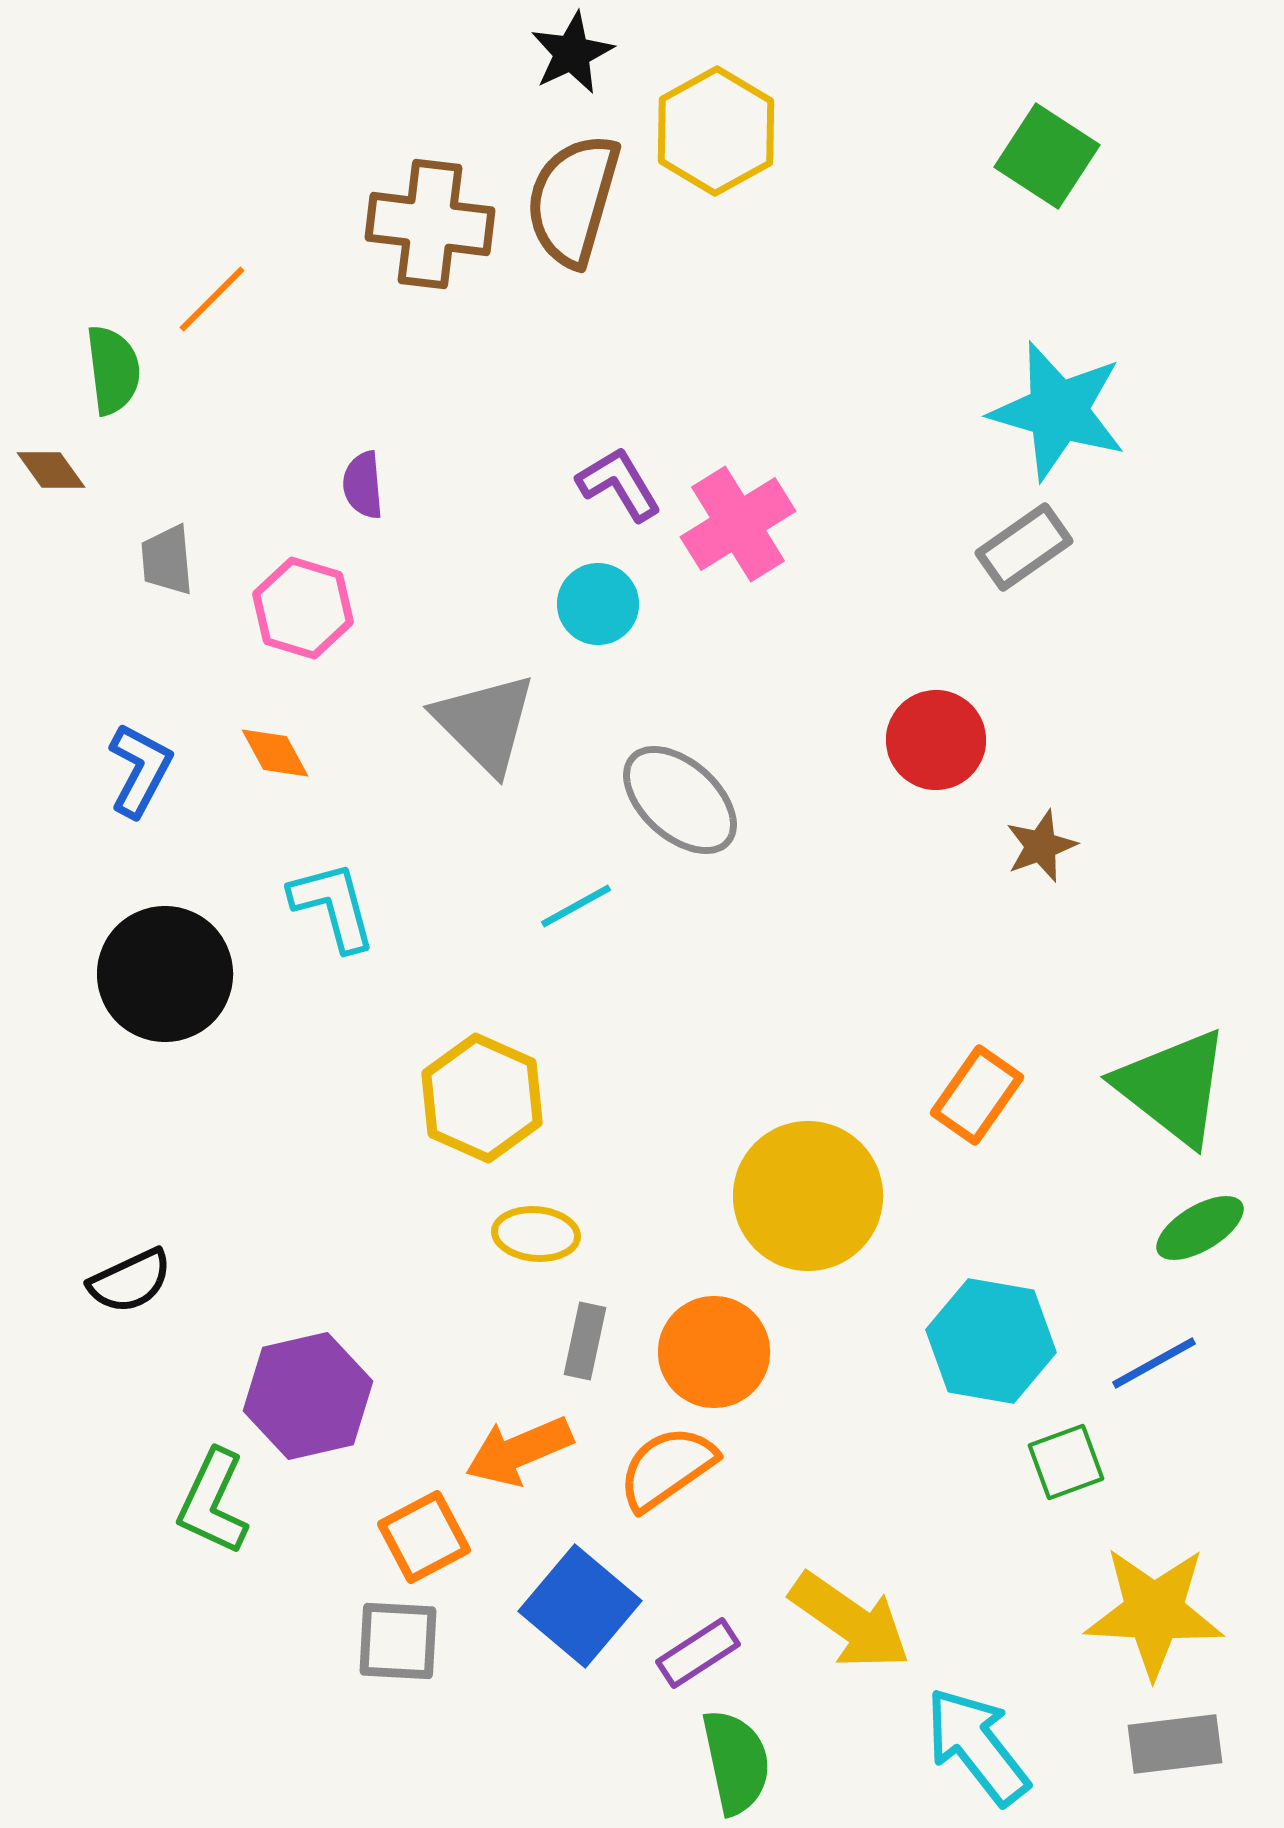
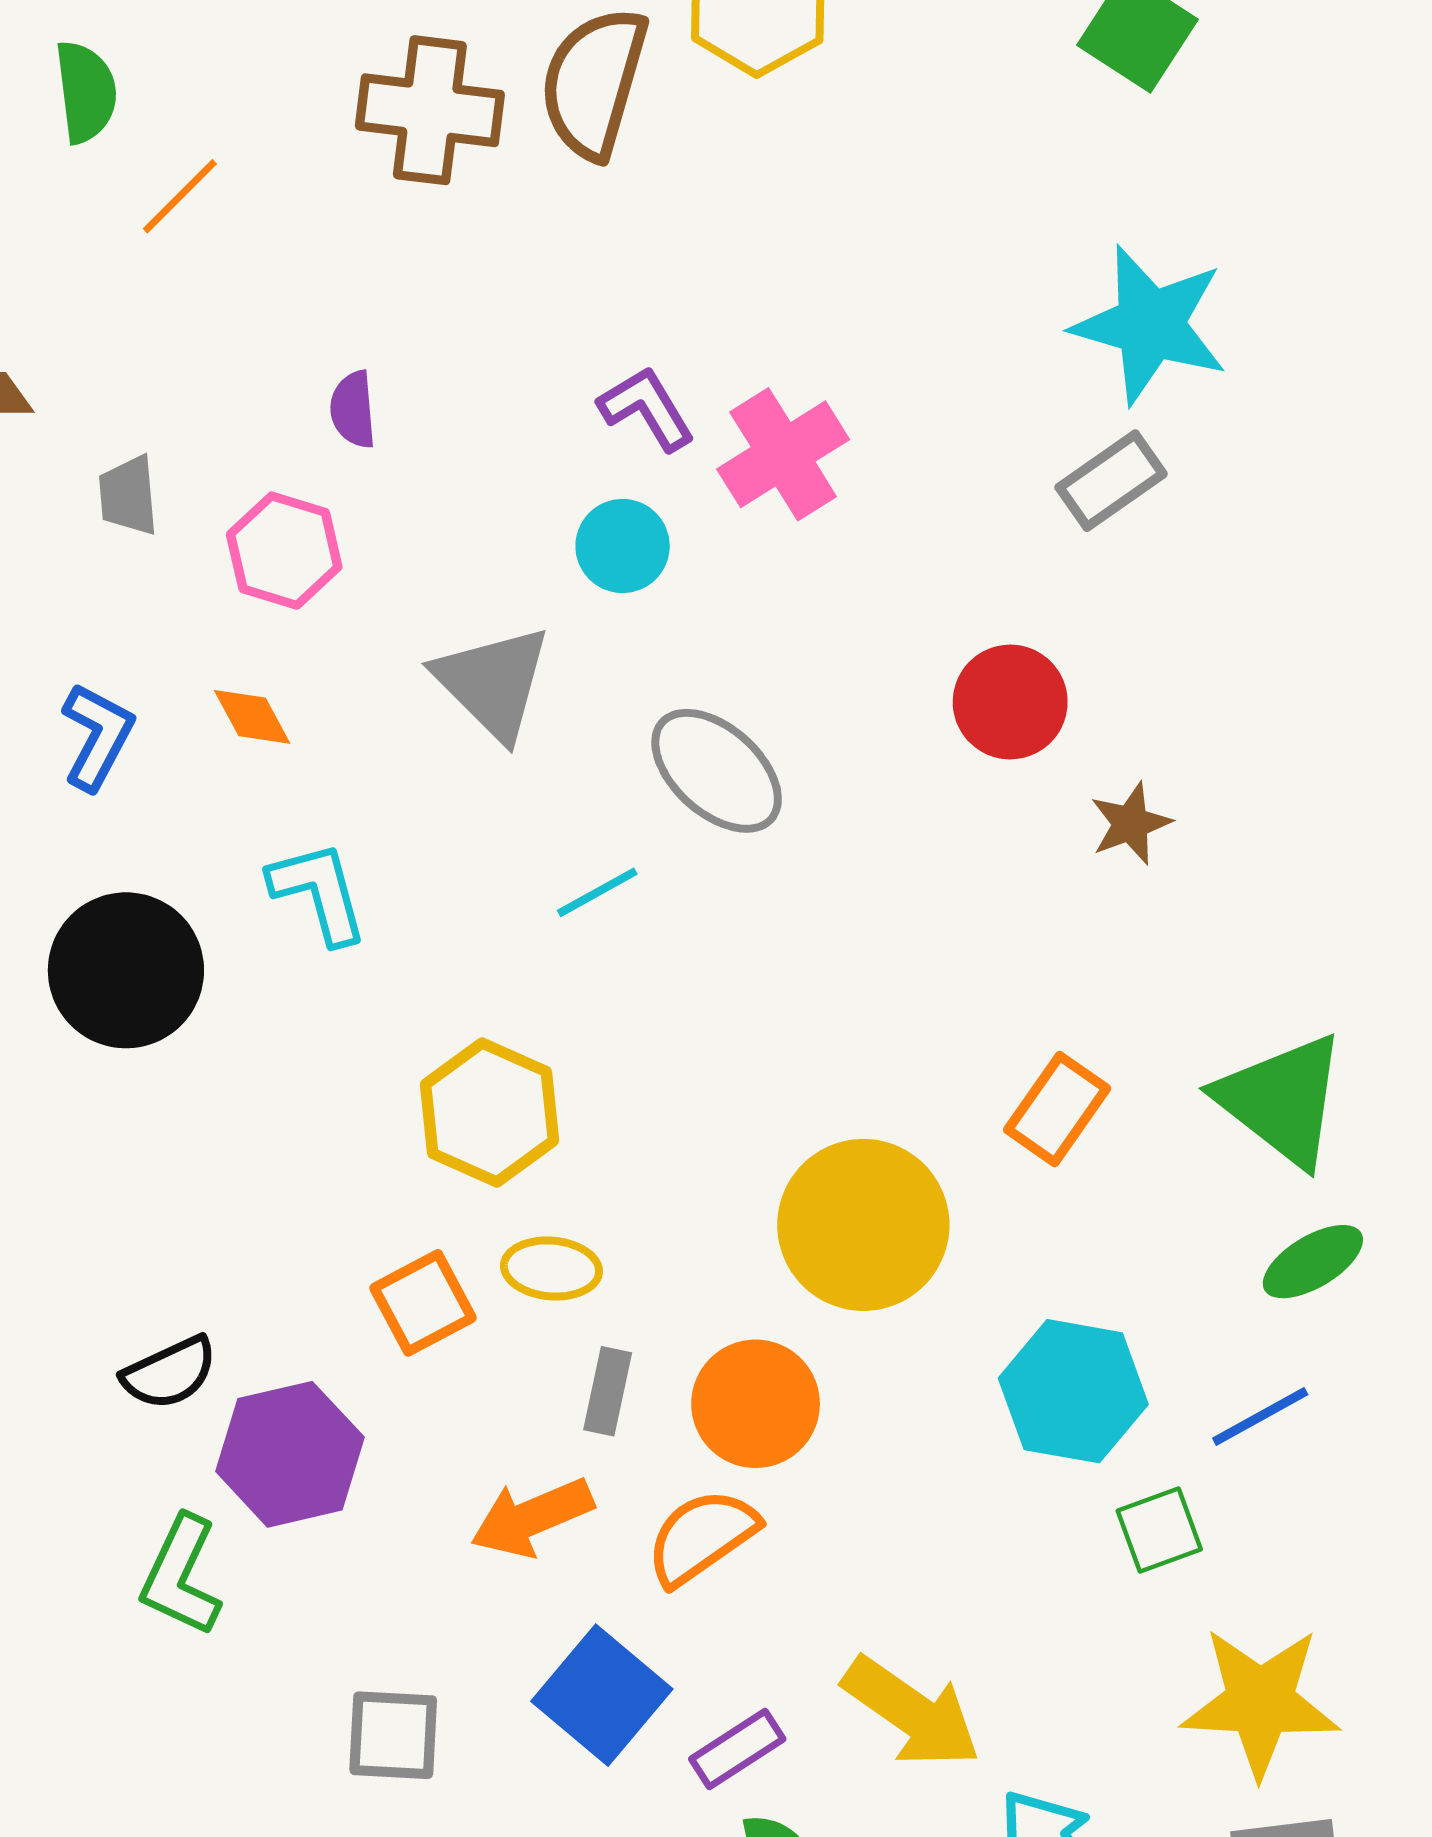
green semicircle: (113, 370) -> (86, 92), moved
black semicircle: (130, 1281) -> (170, 1373), moved
orange square: (424, 1537) -> (423, 1303), moved

